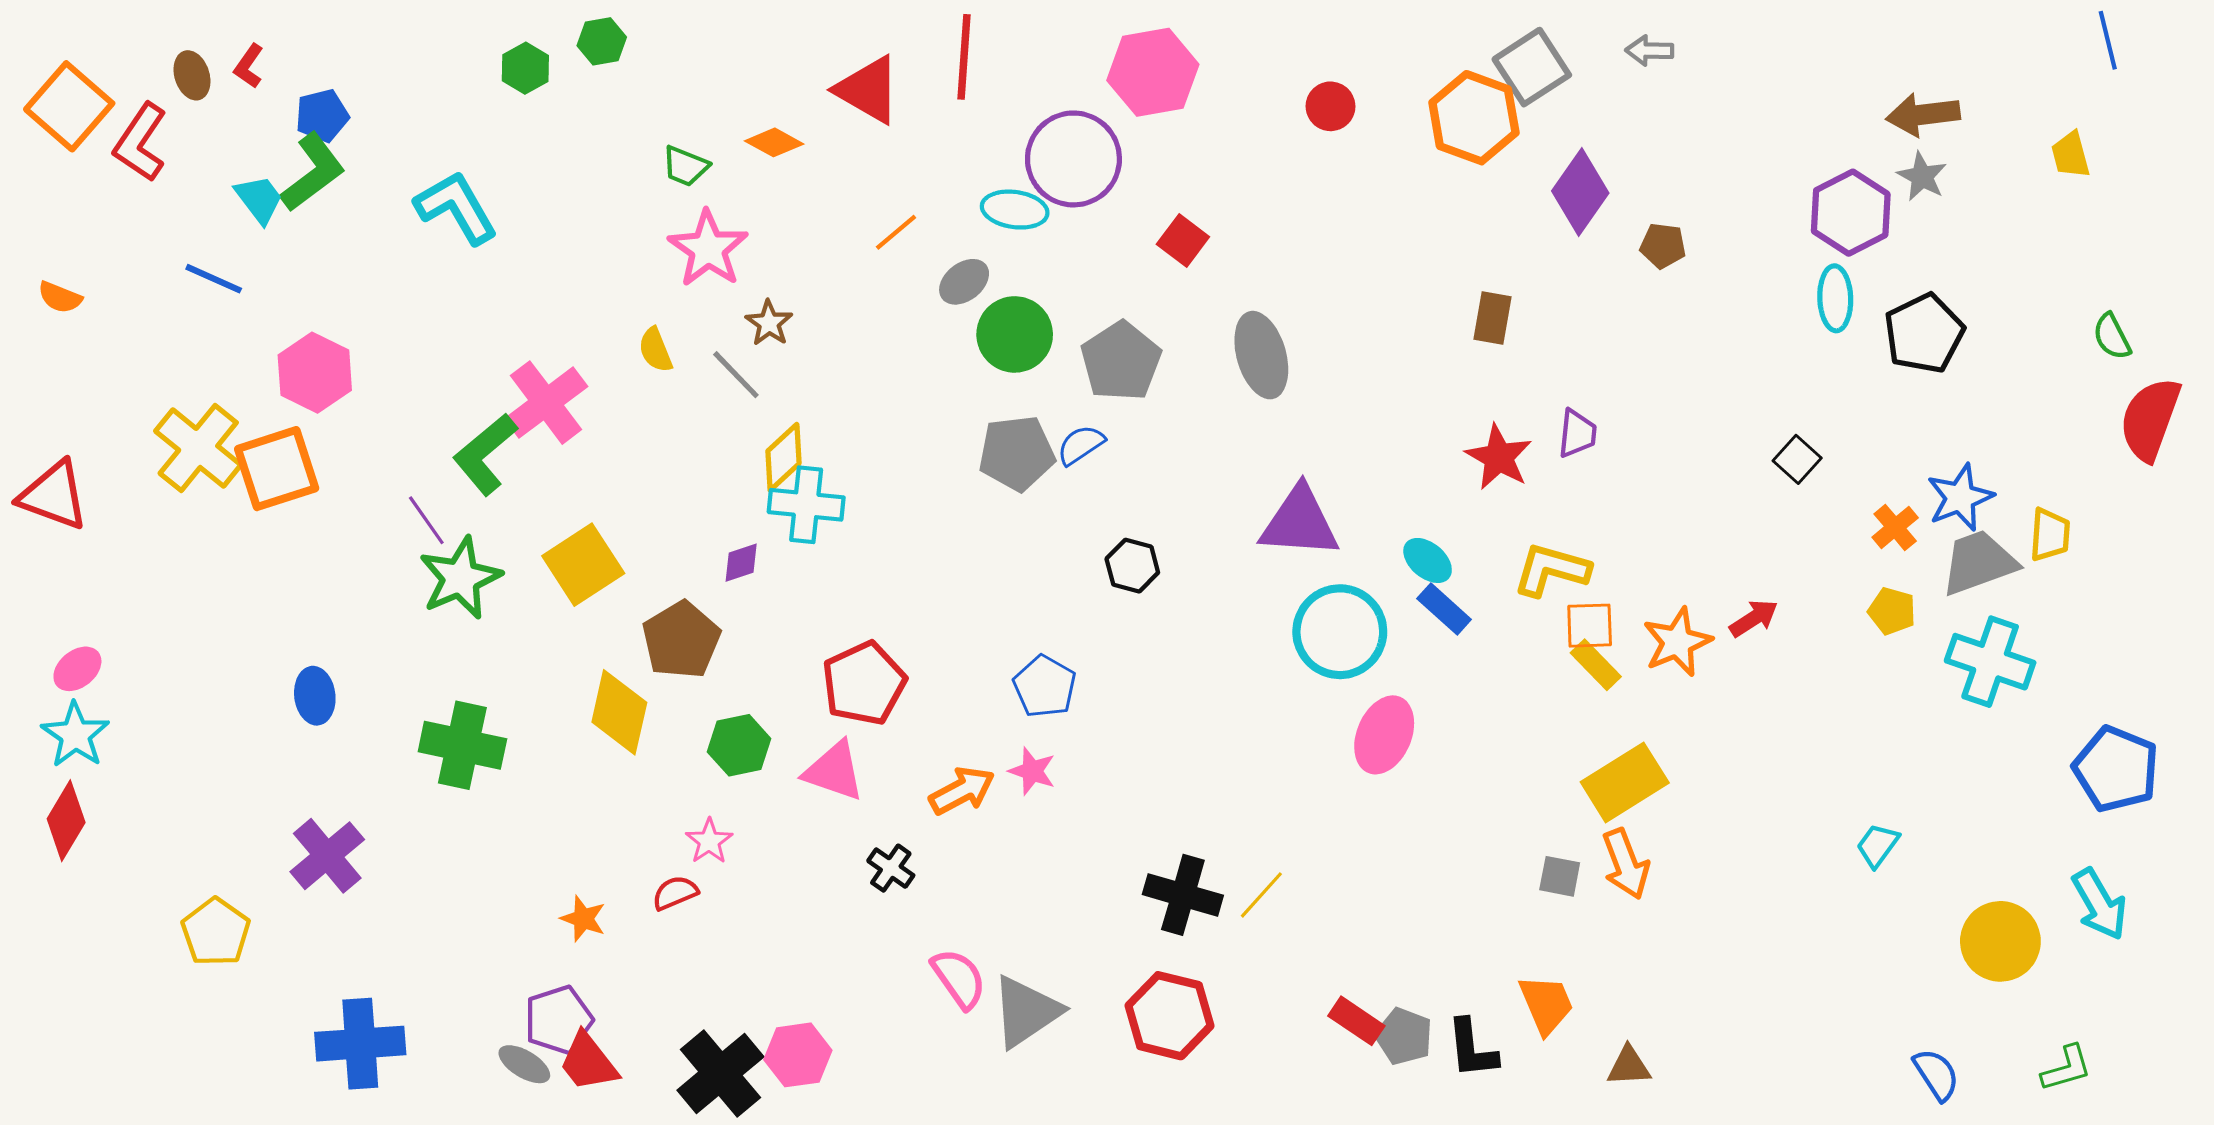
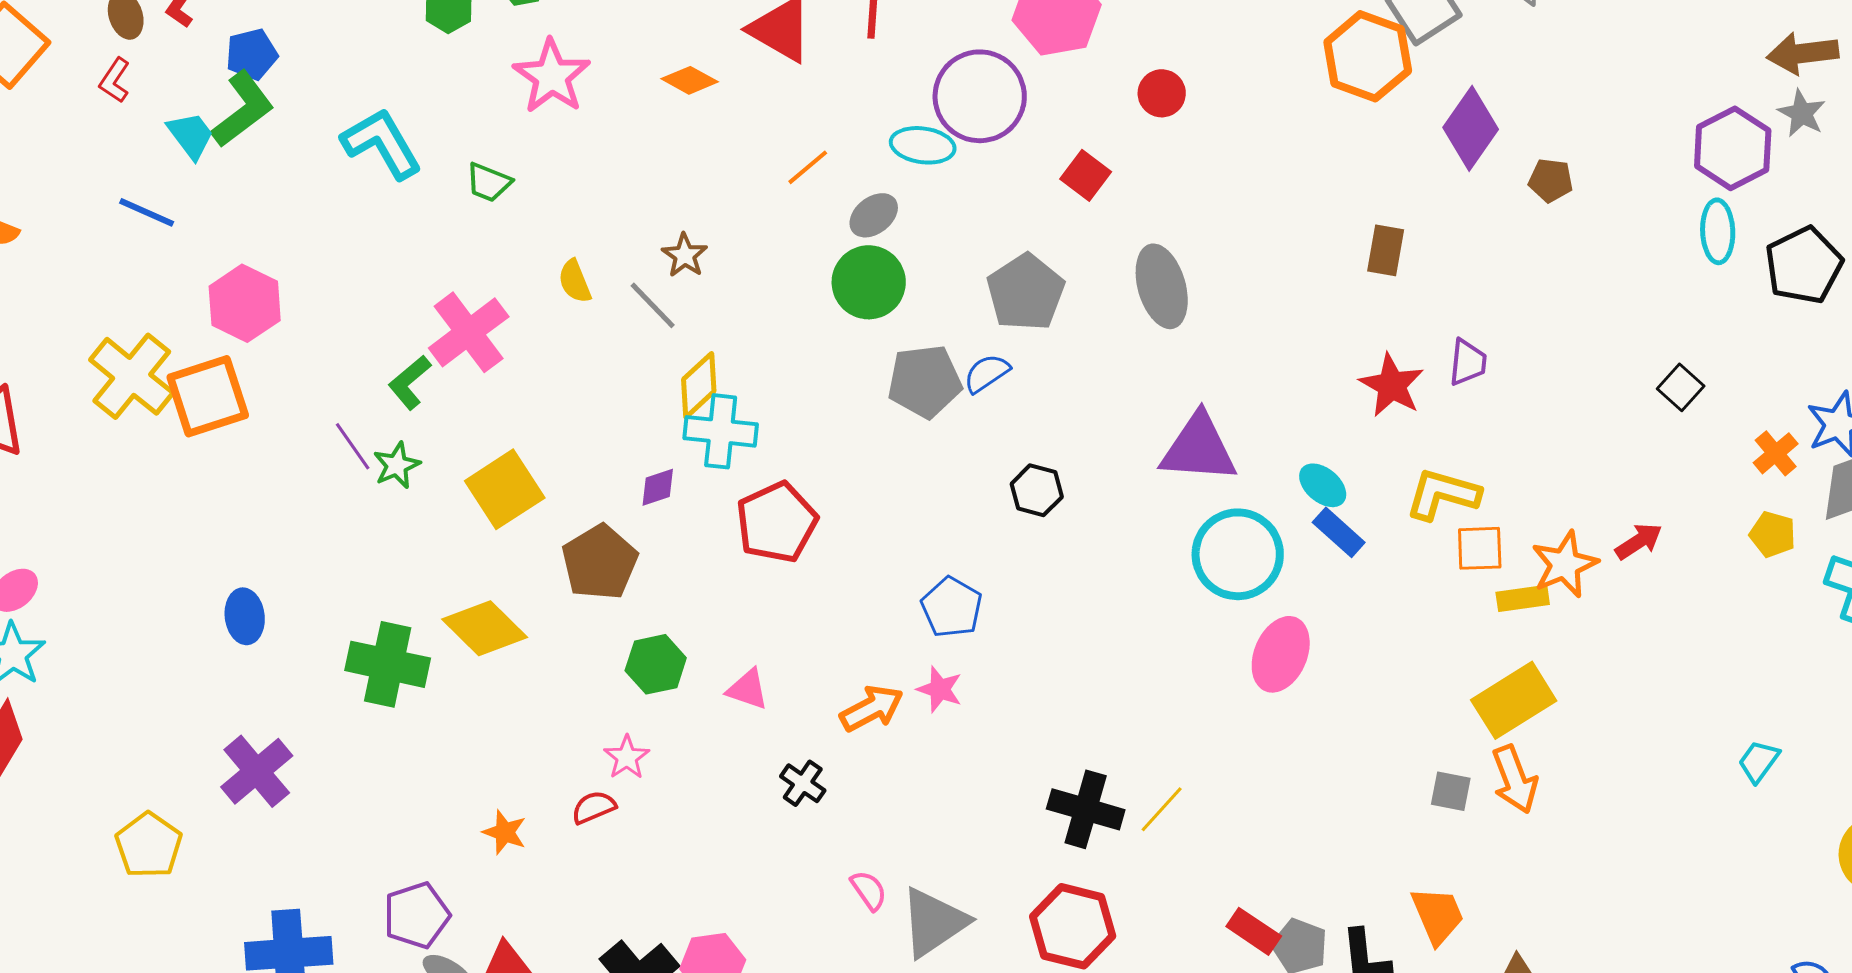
red circle: (1331, 106) -> (1162, 93), moved
red L-shape: (140, 142) -> (115, 80), moved, size x0.6
green trapezoid: (685, 166) -> (489, 182), moved
pink star: (708, 249) -> (552, 76), moved
green circle: (1015, 334) -> (869, 282), moved
green L-shape: (485, 454) -> (410, 382), size x0.7
green star: (460, 578) -> (397, 465), moved, size x0.6
yellow rectangle: (1596, 665) -> (1523, 598), moved, turned -54
red pentagon: (864, 683) -> (777, 522), moved
yellow diamond: (619, 712) -> (485, 628), moved, turned -58
pink triangle: (834, 771) -> (748, 689), size x0.7
pink semicircle: (959, 979) -> (869, 890), size x0.7
purple pentagon: (558, 1020) -> (417, 915), moved

